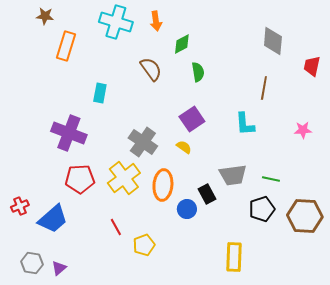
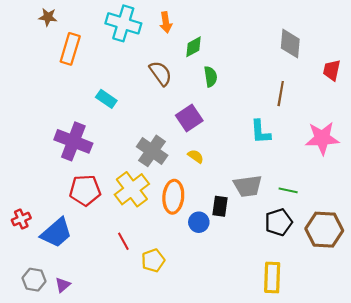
cyan rectangle: (100, 93) -> (106, 99), turned -66
purple square: (192, 119) -> (189, 118), moved
pink star: (303, 130) -> (322, 138), size x1.8
black rectangle: (207, 194) -> (220, 206), turned 36
yellow rectangle: (234, 257) -> (272, 277), moved

